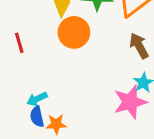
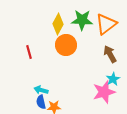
cyan arrow: (37, 99) -> (41, 90), turned 40

